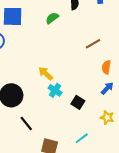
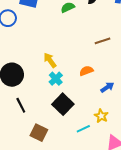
orange semicircle: (106, 67) -> (86, 71), moved, turned 48
black square: (78, 102) -> (63, 104), moved, size x1.5
cyan line: (82, 138) -> (83, 129), moved

